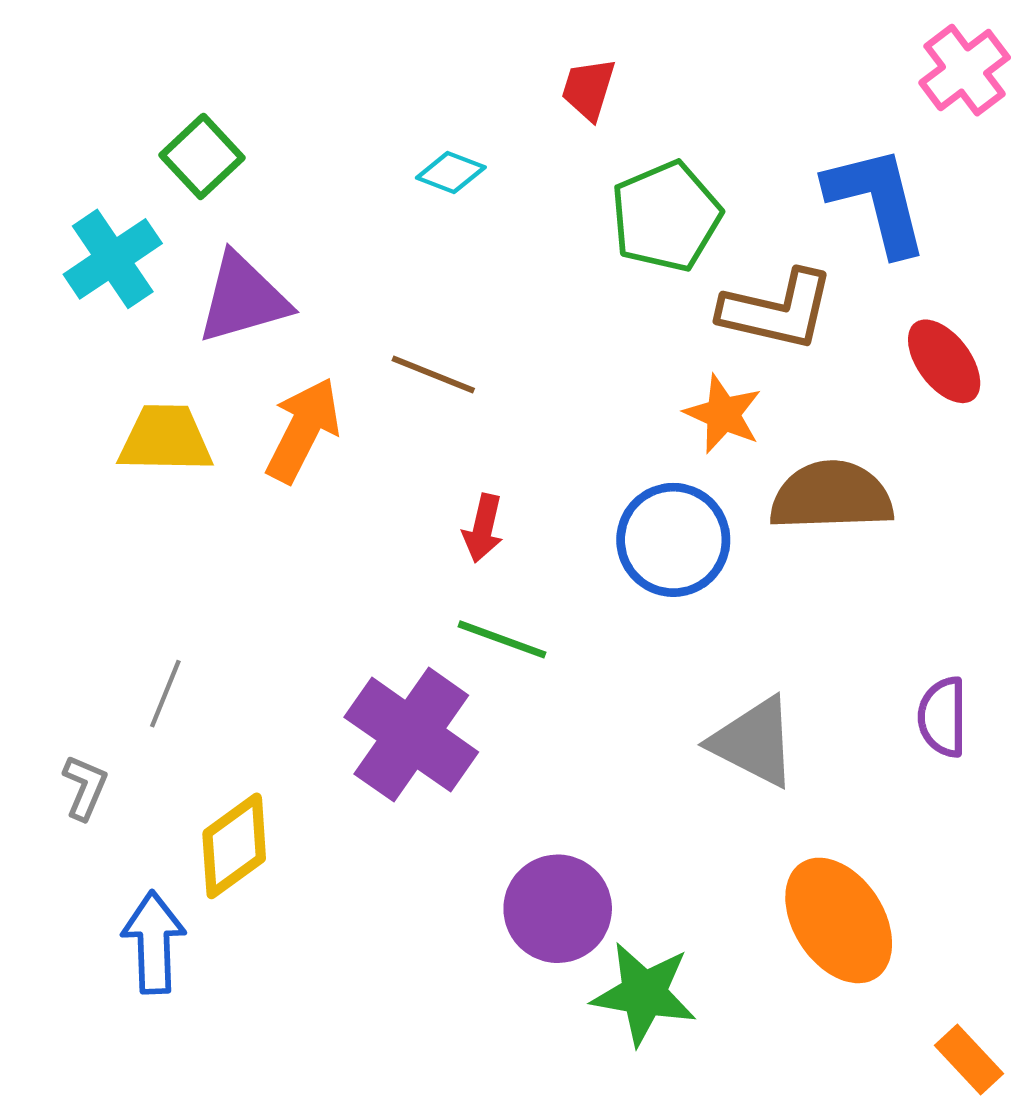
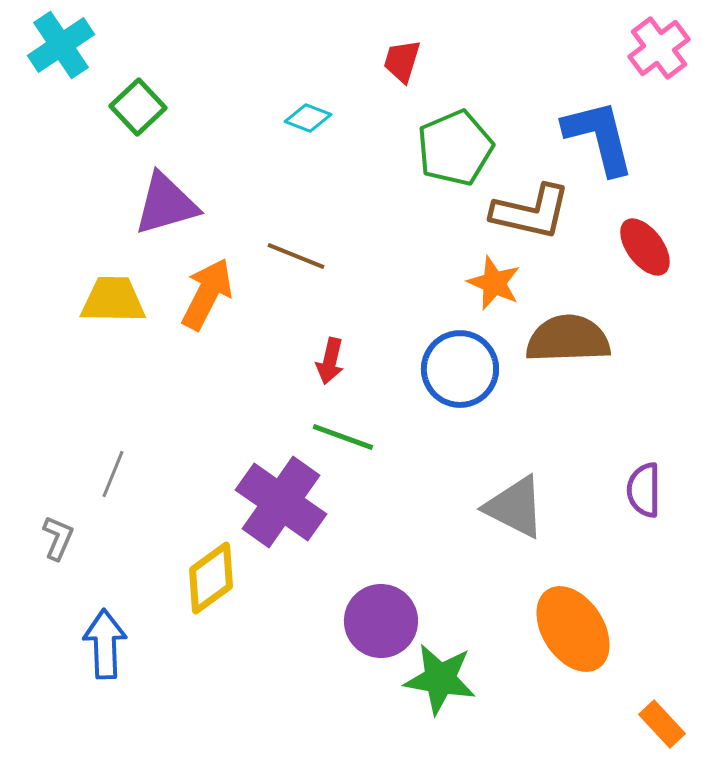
cyan cross: (113, 259) -> (61, 45), moved
yellow diamond: (234, 846) -> (211, 578), moved

